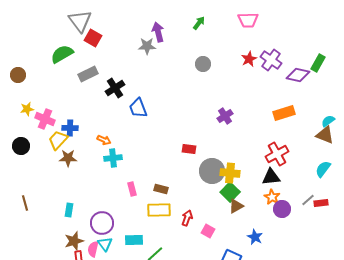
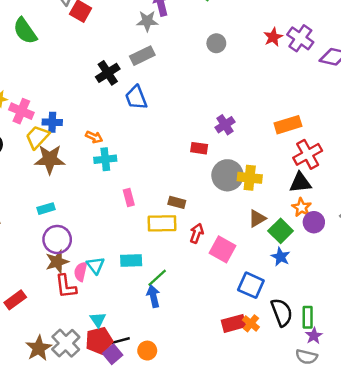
green semicircle: (62, 54) -> (25, 31), moved, turned -95
gray rectangle: (88, 74) -> (142, 56), moved
orange rectangle: (284, 113) -> (288, 125), moved
purple cross: (225, 116) -> (225, 125), moved
brown star: (68, 158) -> (50, 159), size x1.4
brown rectangle: (161, 189) -> (177, 202), moved
green square: (230, 192) -> (281, 231), moved
cyan rectangle: (69, 210) -> (46, 209), moved, turned 64
purple circle: (102, 223) -> (57, 239), moved
pink square: (208, 231) -> (223, 249), size x1.5

